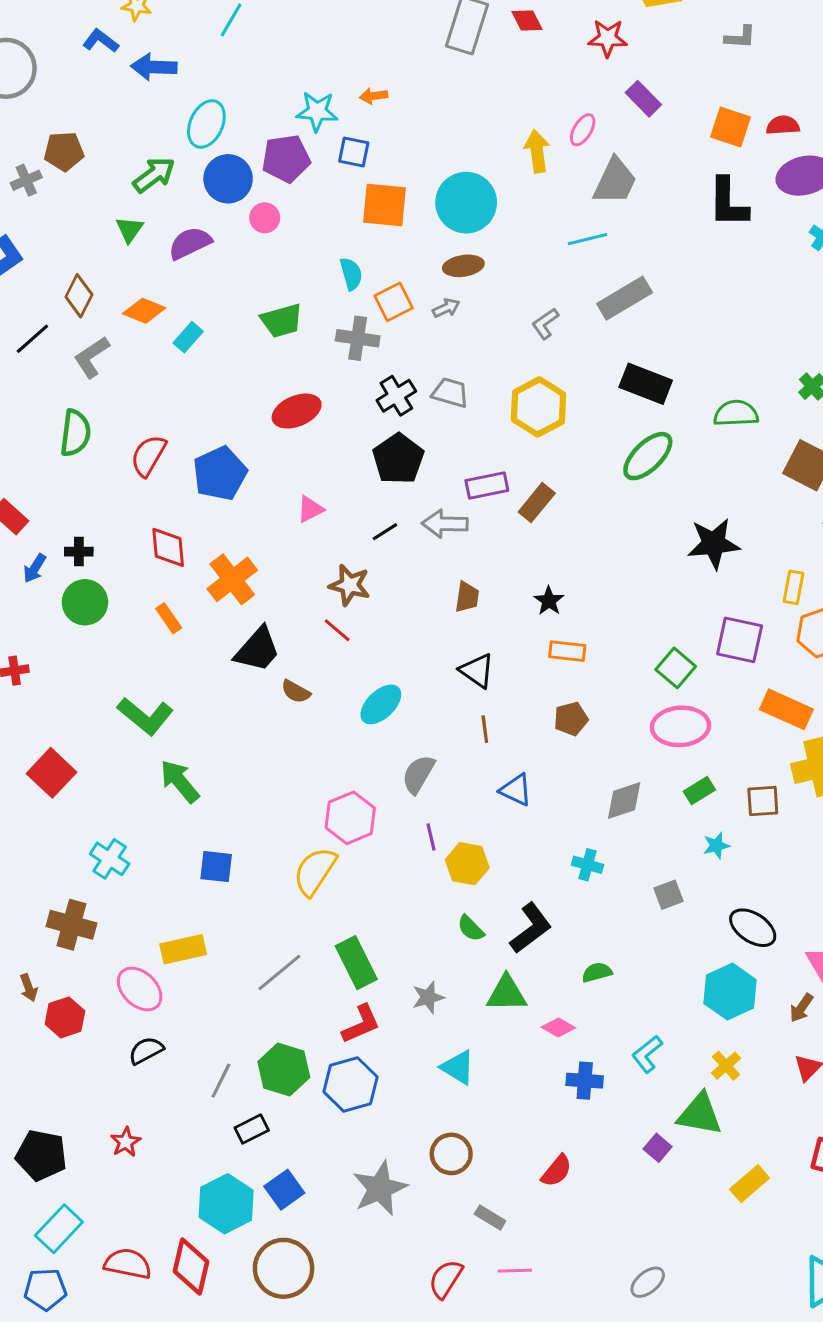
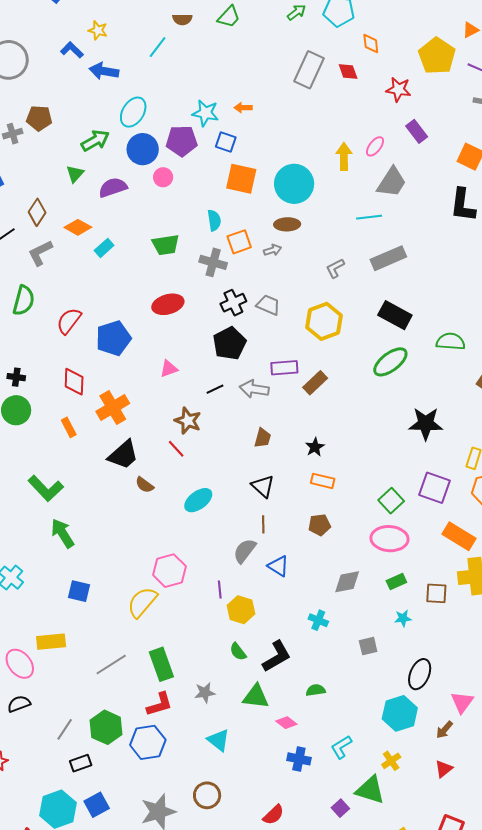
gray semicircle: (418, 774) -> (245, 551), moved
black ellipse: (753, 928) -> (420, 674), turned 72

